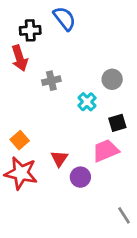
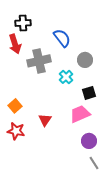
blue semicircle: (65, 18) -> (62, 38), moved
gray cross: (51, 81) -> (39, 61), size x1.6
red star: (21, 173) -> (16, 131), size x0.7
purple circle: (80, 177) -> (89, 141), moved

